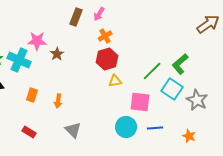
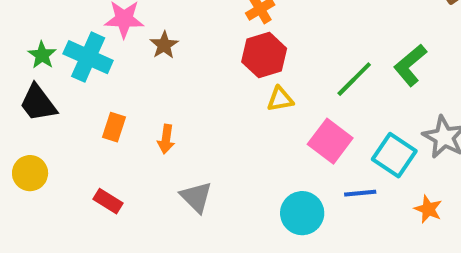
cyan square: (172, 89) -> (394, 155), moved
pink square: (140, 102) -> (330, 141), turned 30
cyan circle: (126, 127) -> (302, 213), moved

